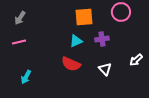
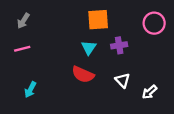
pink circle: (121, 12) -> (154, 23), moved
cyan triangle: (76, 41) -> (89, 48), turned -32
white arrow: (136, 60) -> (149, 92), moved

